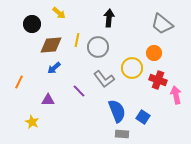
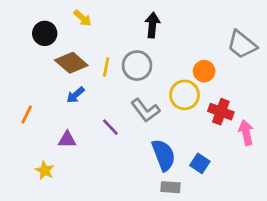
gray trapezoid: (162, 24) -> (242, 45), moved
yellow line: (77, 40) -> (106, 67), moved
brown diamond: (51, 45) -> (71, 63), turned 45
orange circle: (154, 53) -> (204, 71), moved

